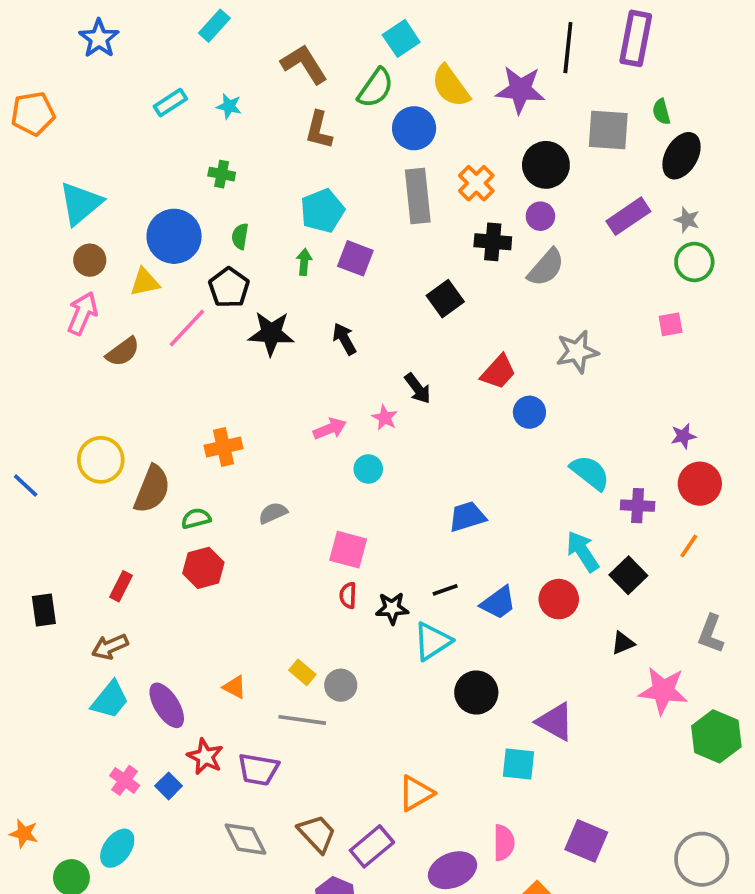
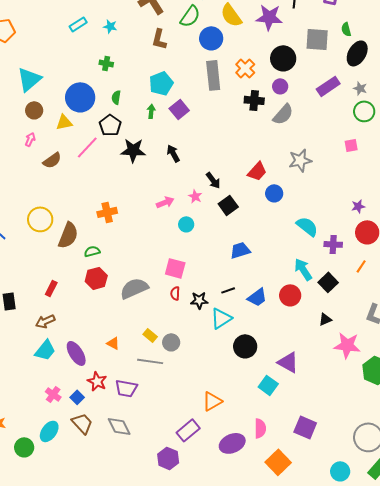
purple square: (355, 258) -> (179, 109), turned 30
black square: (445, 299) -> (228, 205), moved
pink arrow: (82, 313) -> (30, 139), size x0.6
gray semicircle: (273, 513) -> (134, 288), moved, size x1.8
cyan square: (518, 764) -> (268, 385), turned 30
brown trapezoid: (317, 834) -> (82, 423), moved

